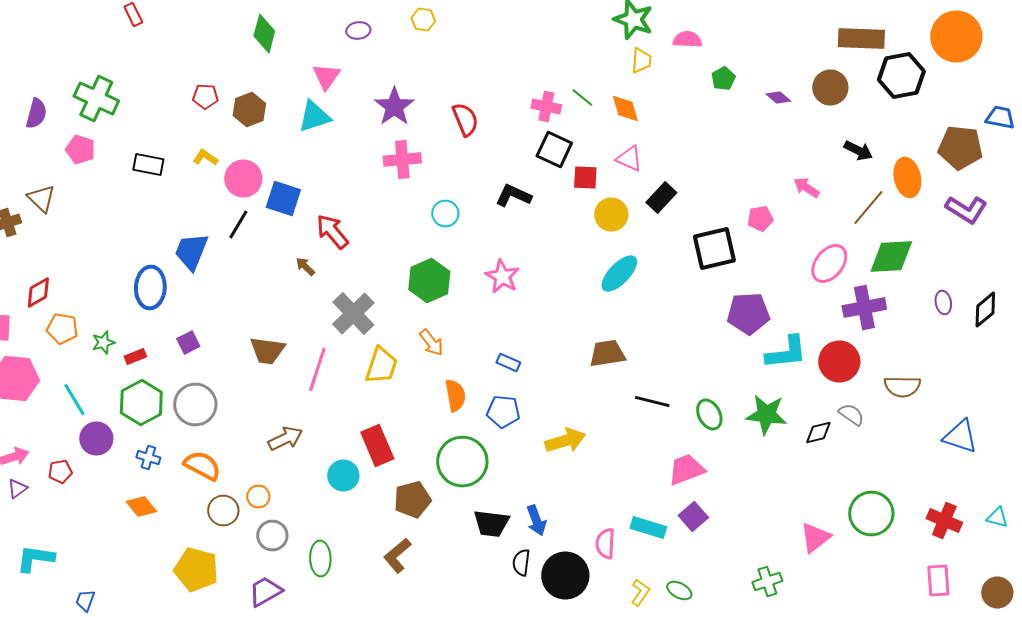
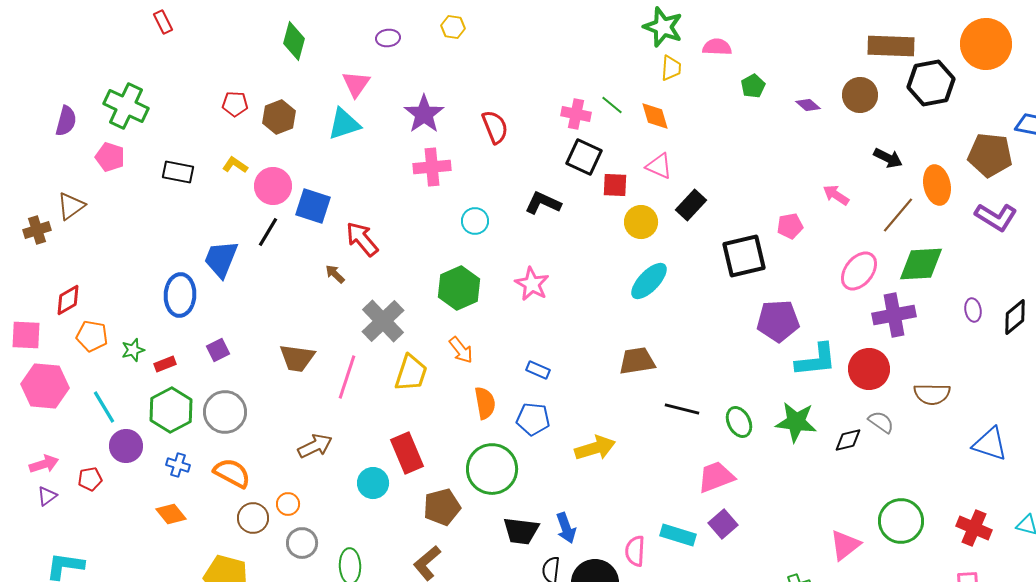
brown triangle: (41, 198) -> (71, 206), turned 40

